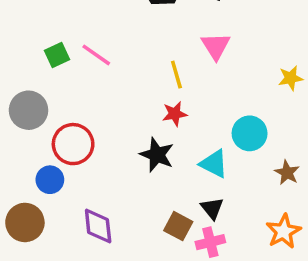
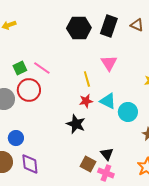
red circle: (73, 144) -> (29, 90), moved
cyan triangle: (214, 164) -> (108, 101), moved
purple diamond: (98, 226) -> (30, 164), moved
pink cross: (210, 242) -> (106, 173), turned 35

